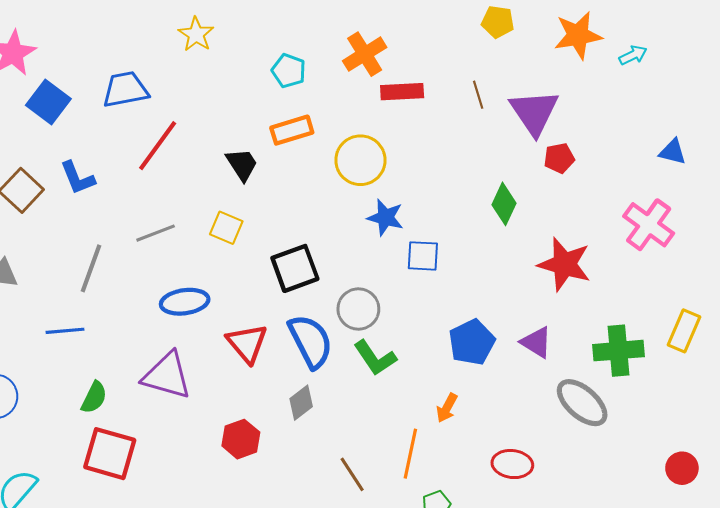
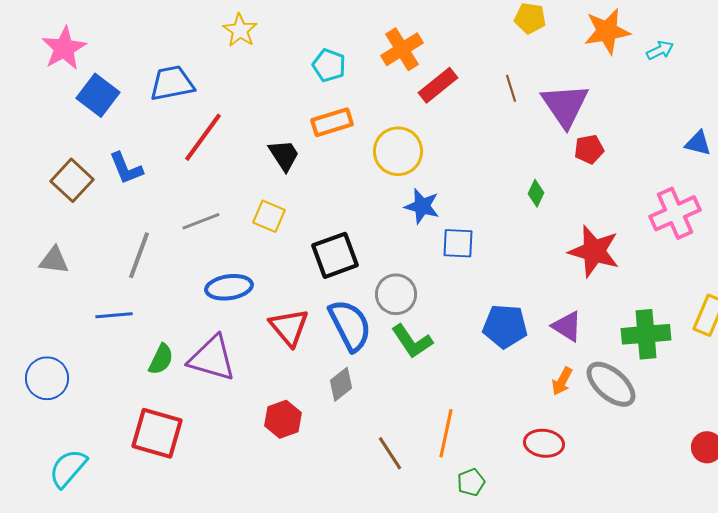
red rectangle: (402, 92) -> (438, 85), turned -36
green diamond: (504, 204) -> (536, 193), size x0.7
pink cross: (649, 225) -> (675, 213), turned 30
blue pentagon: (472, 342) -> (505, 326), turned 30
green semicircle: (94, 397) -> (161, 359), moved
orange arrow: (447, 408) -> (562, 381), moved

